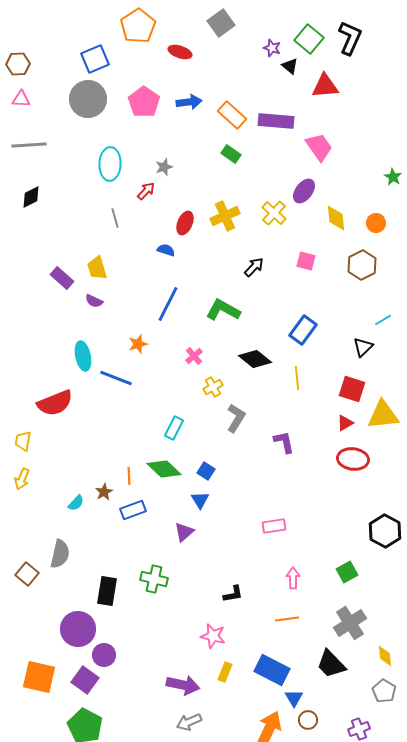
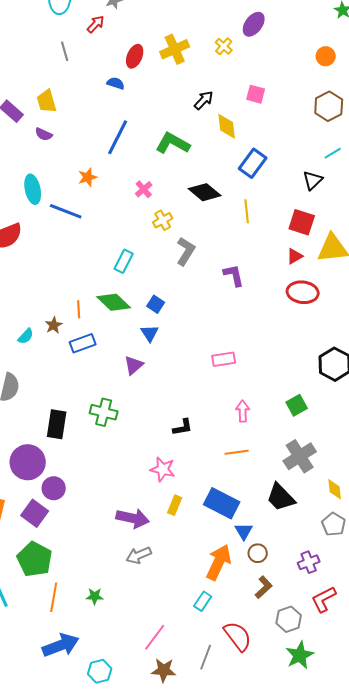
yellow cross: (274, 213) -> (224, 46), size x0.7
yellow diamond: (336, 218) -> (227, 126), moved
brown hexagon: (362, 265) -> (329, 106), moved

